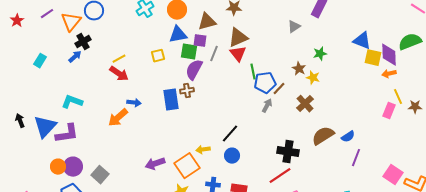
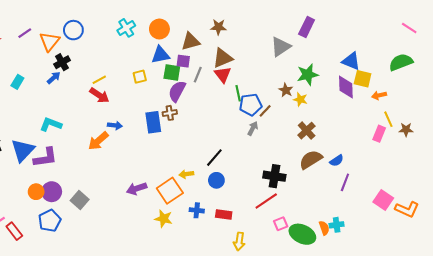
gray triangle: (294, 27) -> (281, 47), size x1.5
green star: (320, 54) -> (308, 75), size x1.5
purple diamond: (389, 55) -> (346, 87), moved
brown cross: (305, 104) -> (307, 131), moved

